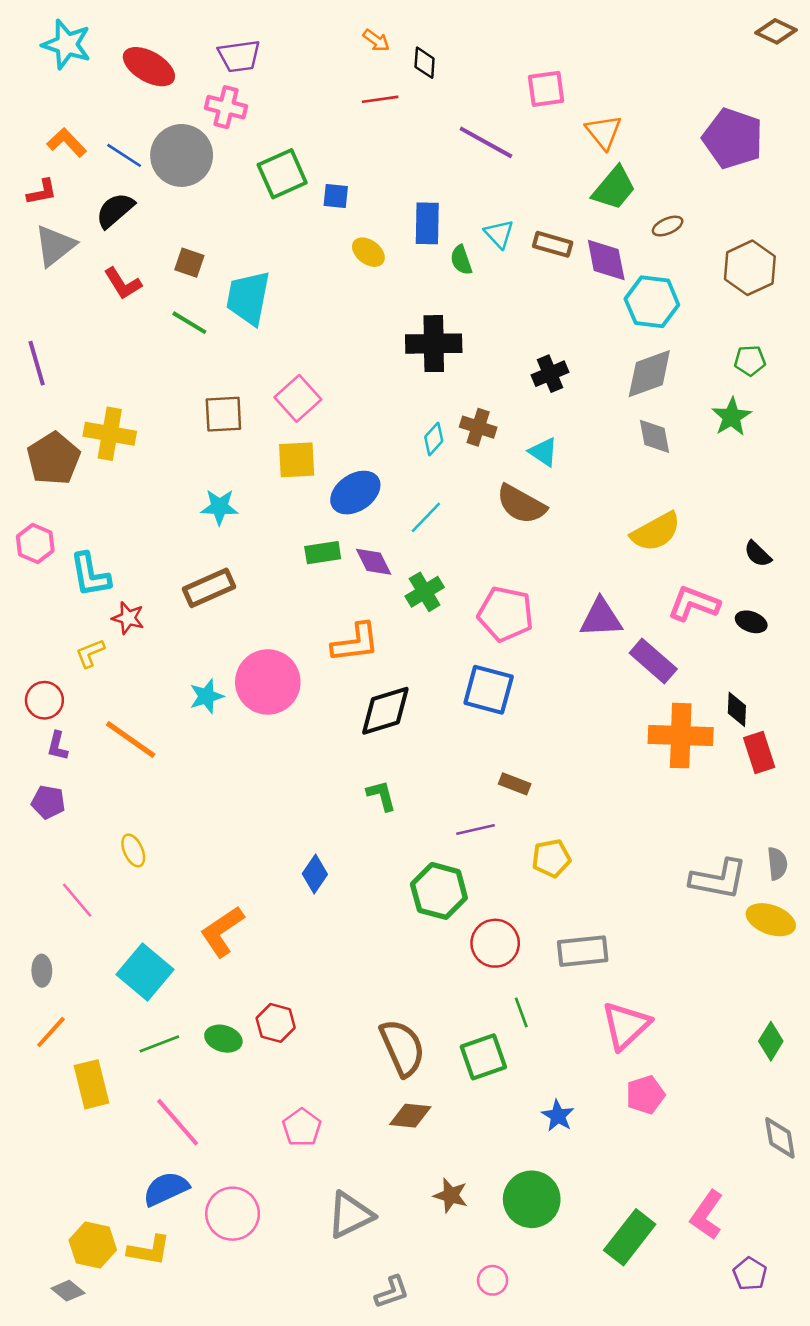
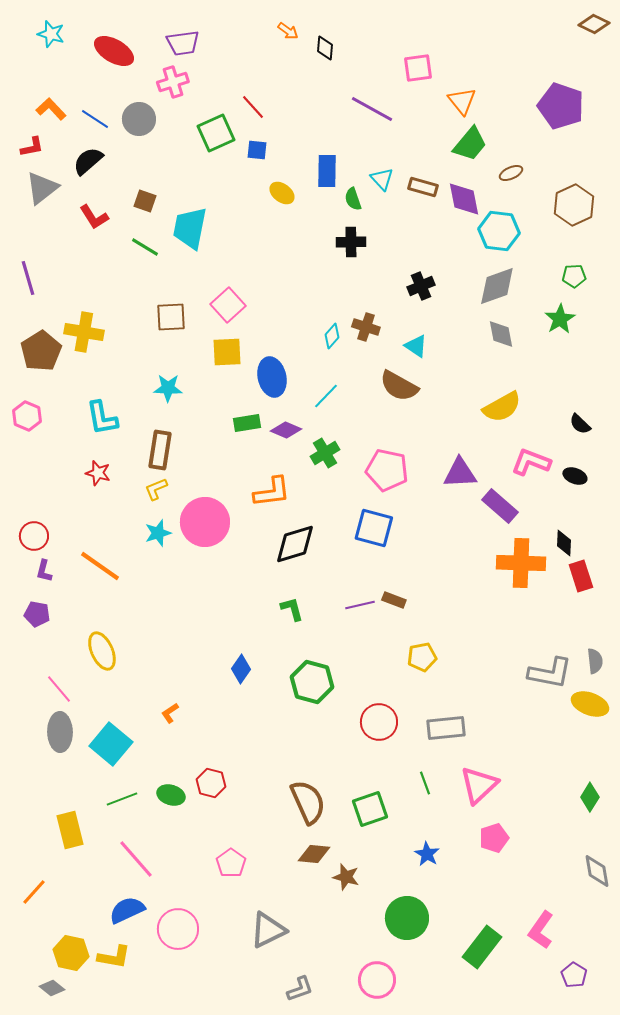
cyan star: (67, 44) -> (51, 34), size x0.7
red line: (380, 99) -> (253, 107), moved, turned 56
pink cross: (226, 107) -> (173, 82), turned -32
gray circle: (182, 155) -> (139, 119), size x0.7
black cross: (434, 344) -> (351, 242), moved, size x0.7
blue ellipse: (355, 493) -> (272, 377), turned -69
purple diamond: (374, 562) -> (286, 430), turned -40
cyan L-shape: (90, 575) -> (102, 418), moved
brown rectangle: (209, 588) -> (160, 450), turned -57
yellow L-shape: (90, 653) -> (156, 489), moved
purple line: (476, 830) -> (360, 605), moved
yellow ellipse: (133, 850) -> (102, 651), size x1.5
green hexagon: (439, 891) -> (312, 682), moved
orange L-shape: (222, 931) -> (170, 713), size x0.5
gray ellipse: (42, 971) -> (60, 732), moved, size x1.6
green line: (521, 1012) -> (425, 783), moved
orange line: (51, 1032) -> (34, 892), moved
brown star: (451, 1195) -> (346, 877), moved
pink circle: (493, 1280) -> (377, 980), size x1.6

